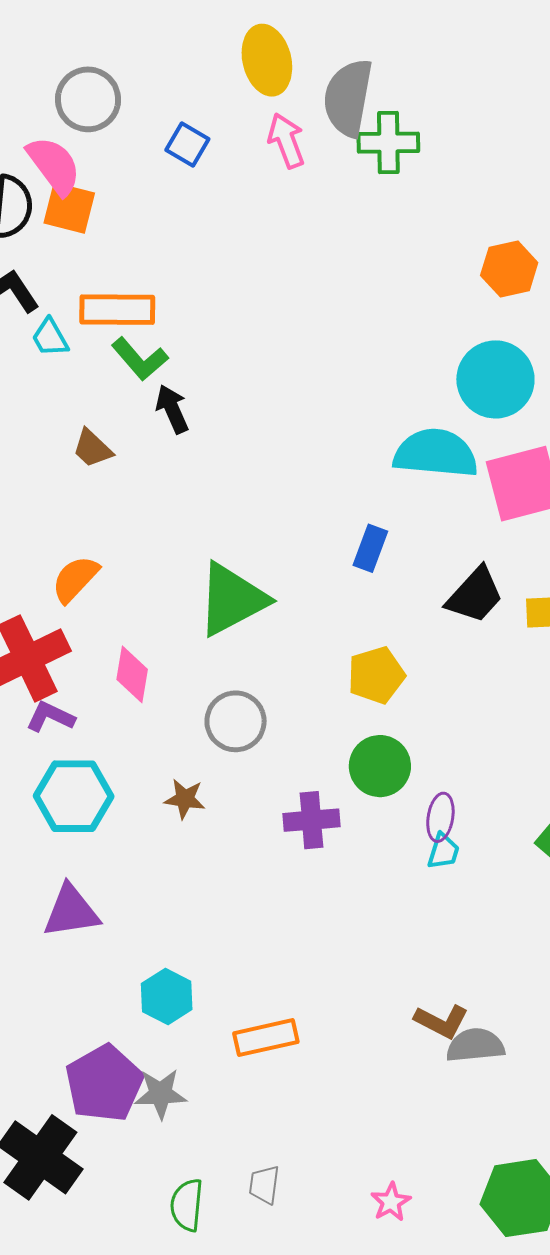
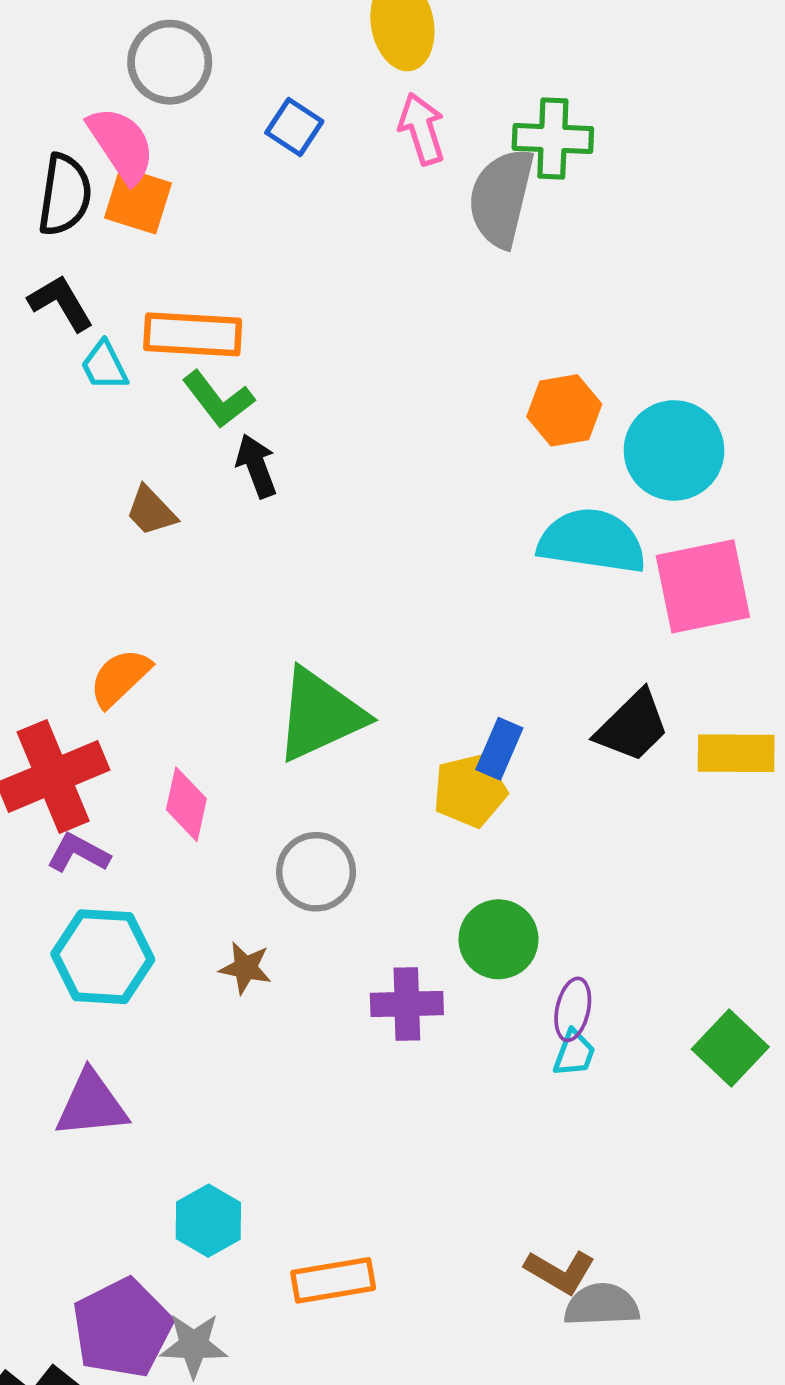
gray semicircle: (348, 98) -> (501, 198), moved
orange hexagon: (509, 269) -> (564, 410), moved
blue rectangle: (370, 548) -> (499, 749), moved
yellow pentagon: (376, 675) -> (470, 791), moved

